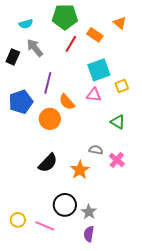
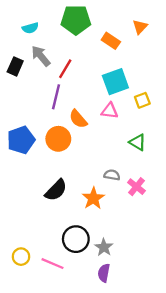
orange triangle: (120, 23) -> (140, 27), turned 32
red line: (71, 44) -> (65, 69), moved
blue pentagon: (21, 102) -> (21, 140), moved

